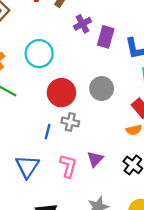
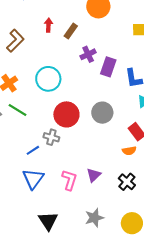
gray cross: (70, 122) -> (51, 137), moved
blue line: (48, 132) -> (33, 150), moved, turned 40

